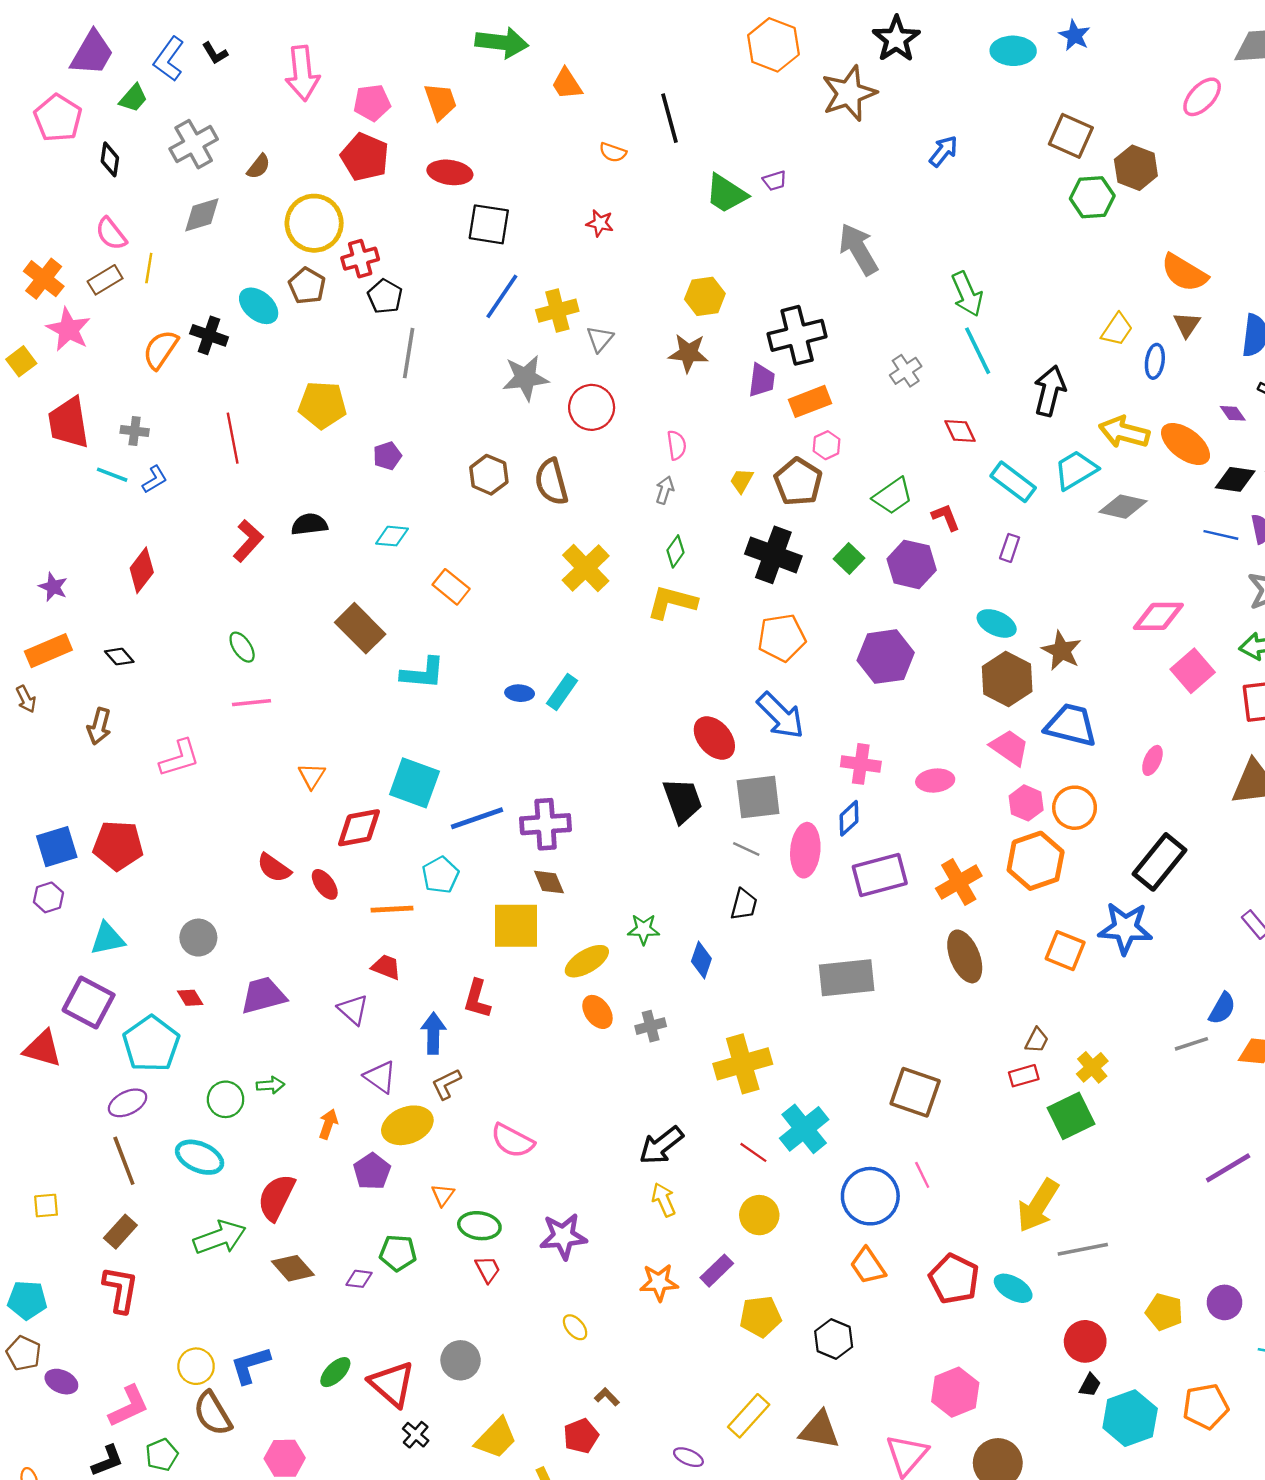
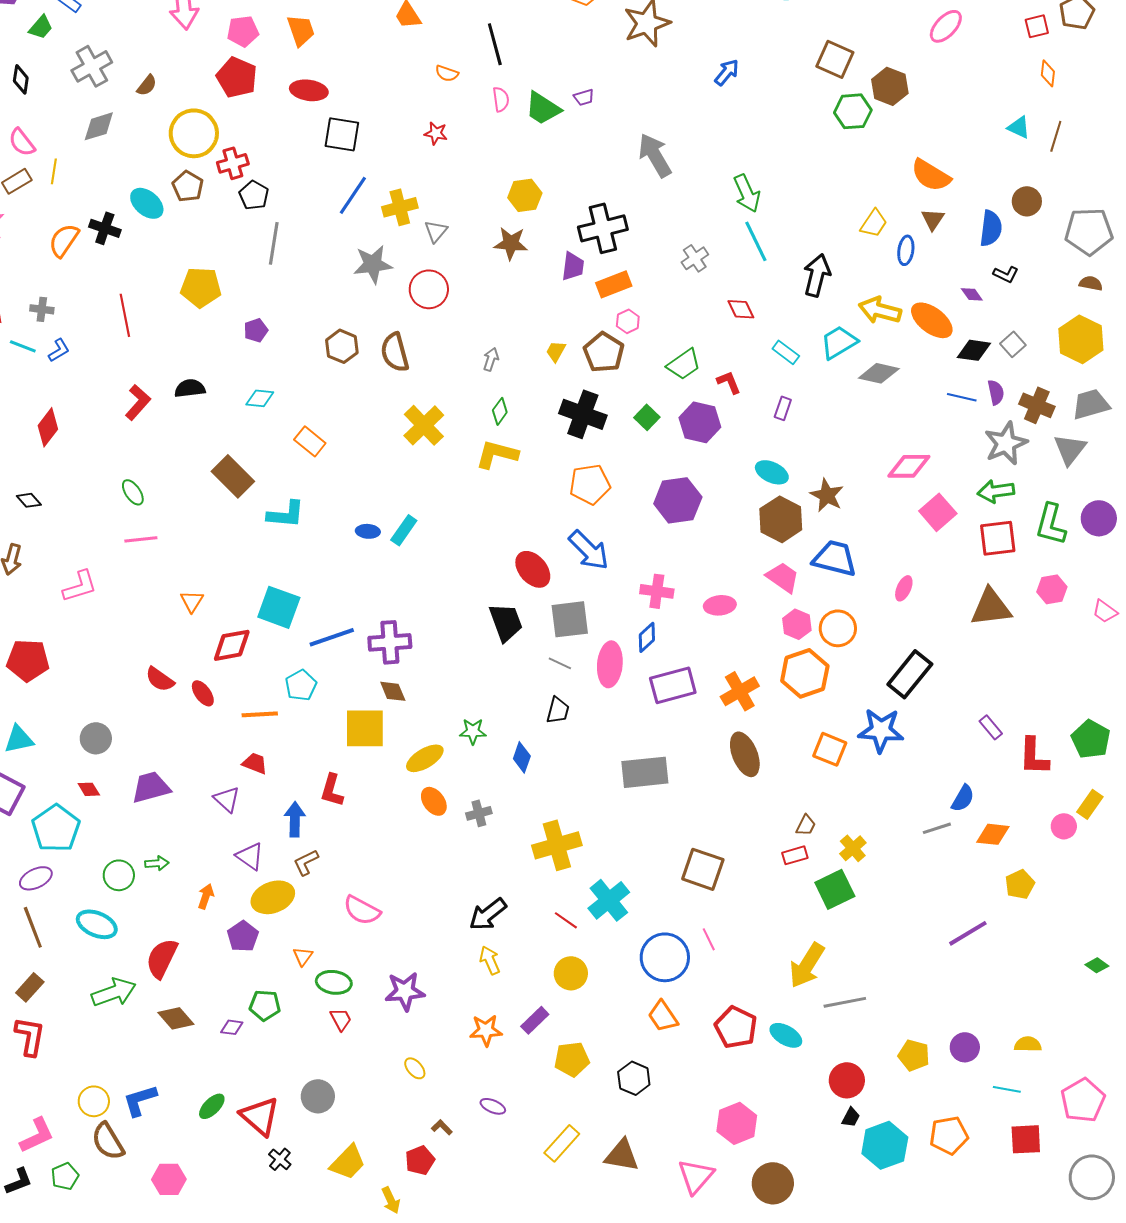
pink semicircle: (677, 445) -> (501, 99), moved
cyan rectangle: (1013, 482) -> (786, 352), size x0.7
purple ellipse: (688, 1457) -> (493, 1106), moved

